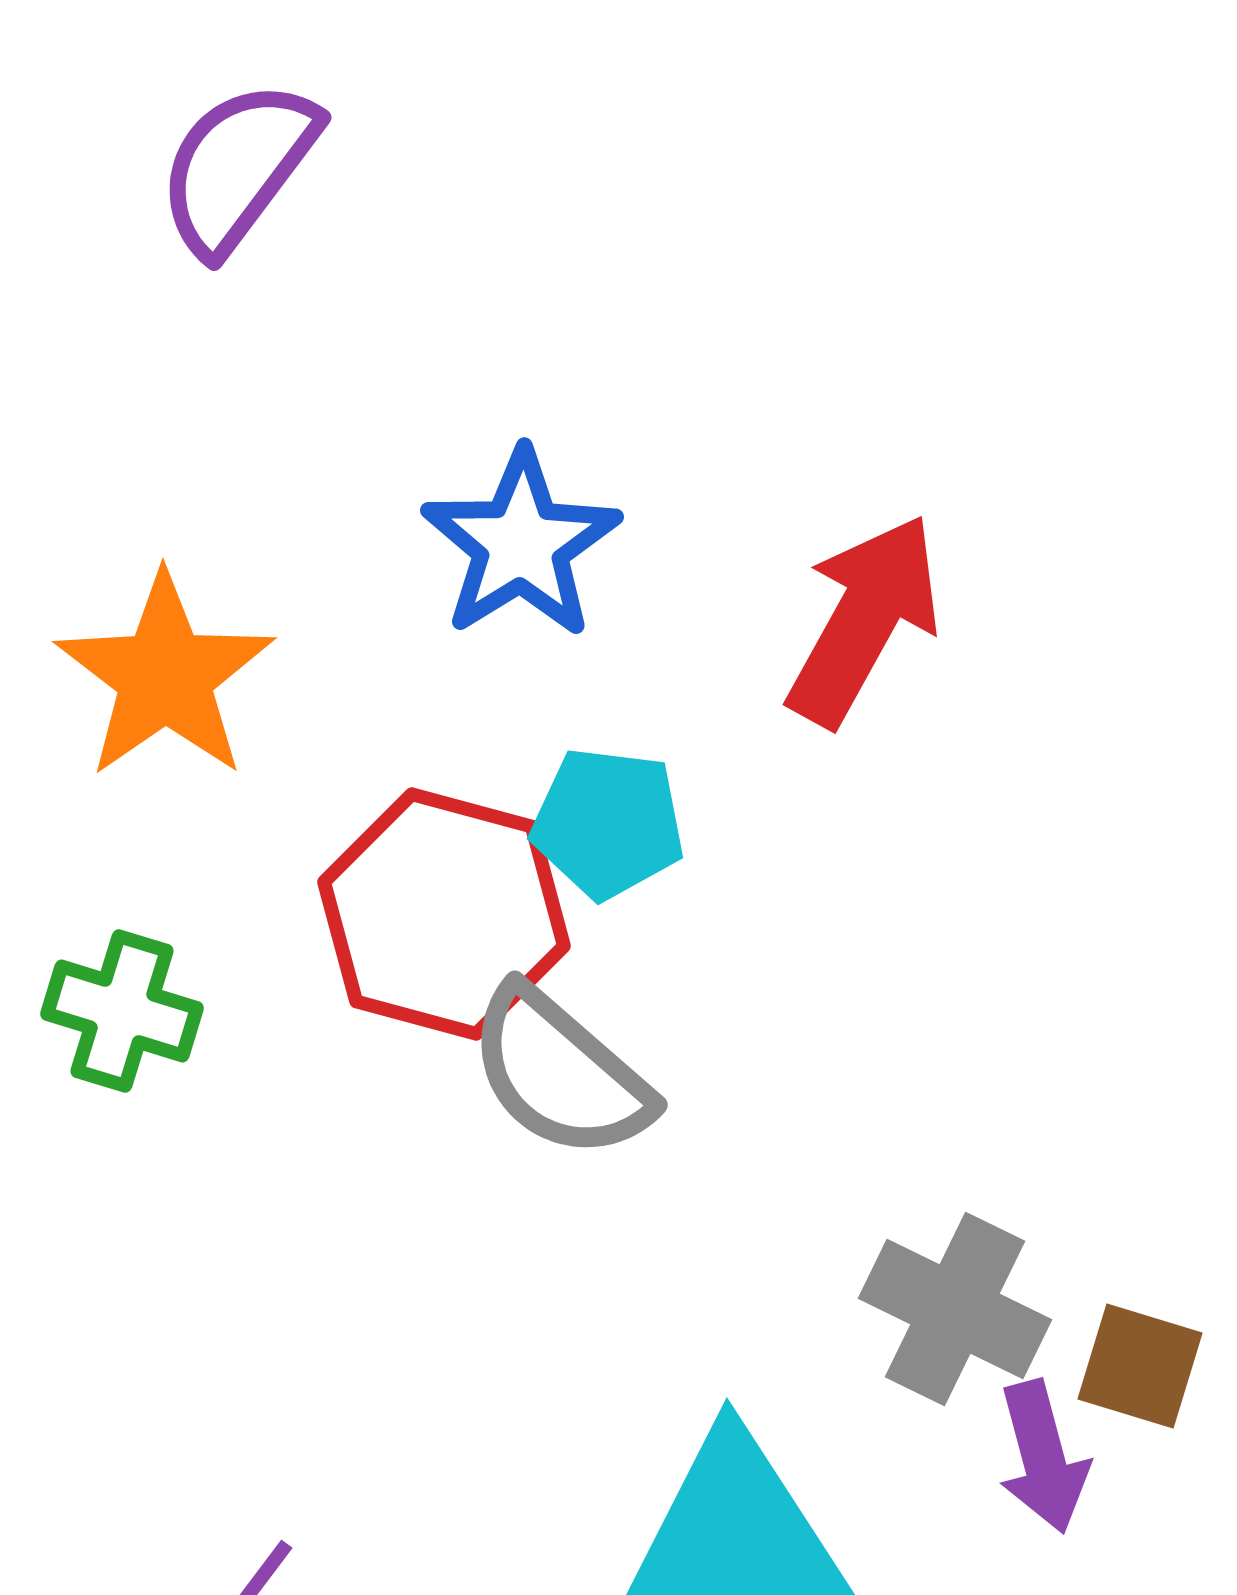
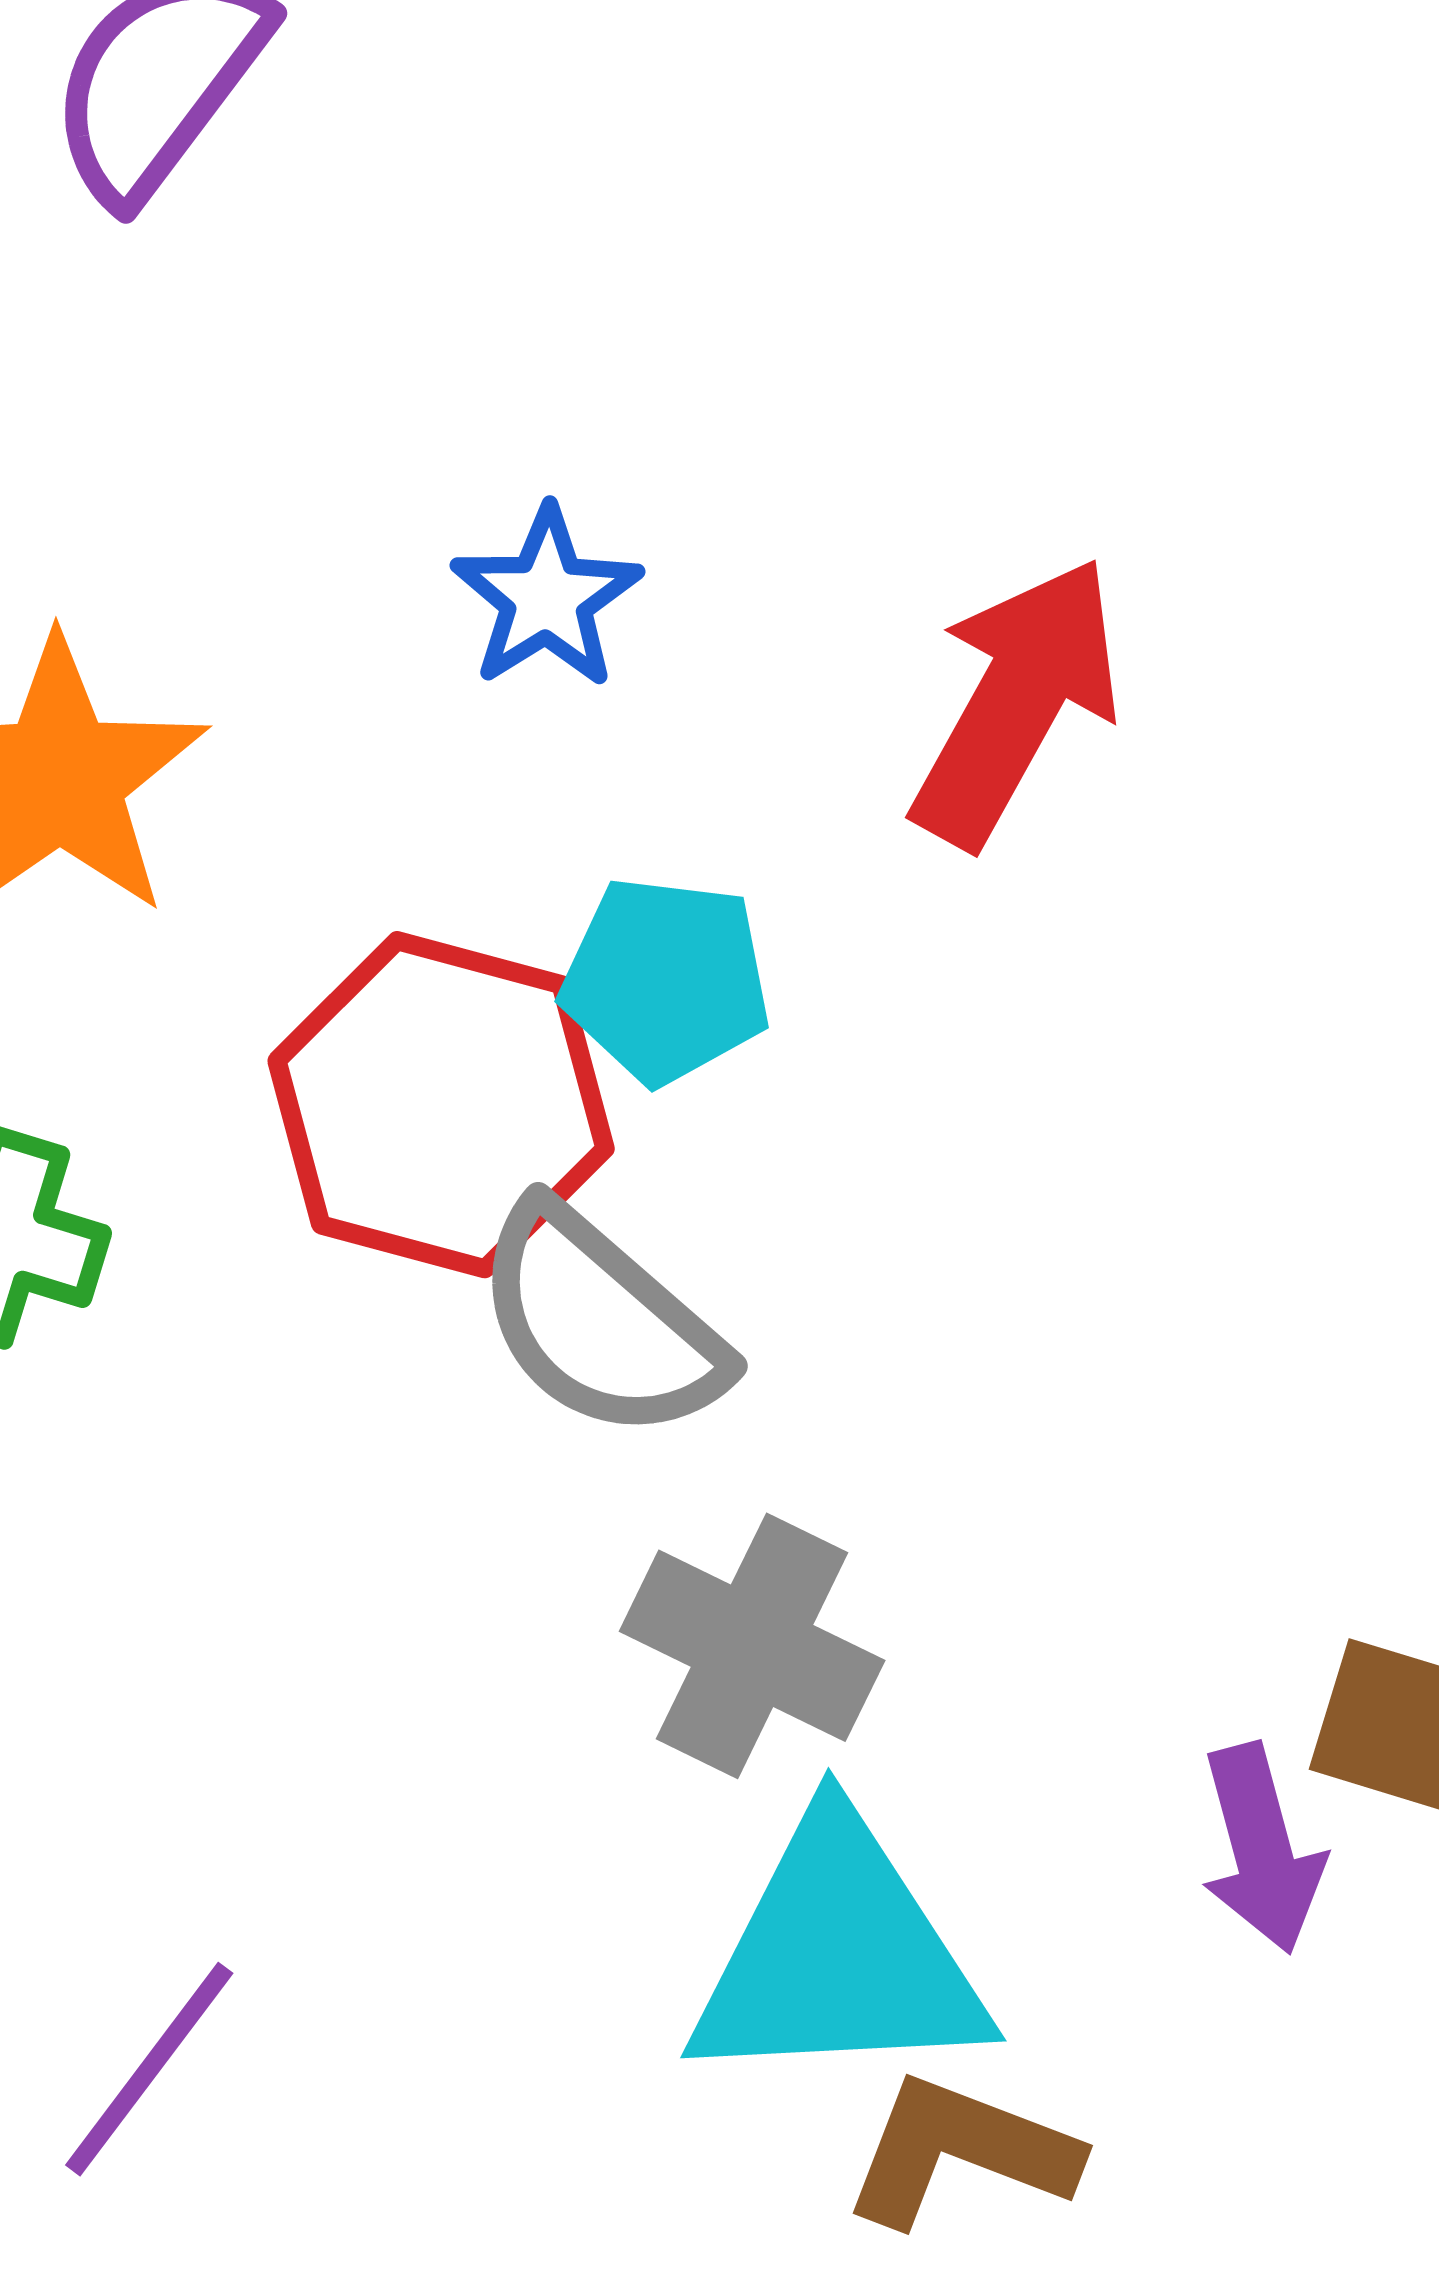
blue star: (521, 544) -> (547, 598), size x0.7
gray cross: (955, 1309) -> (752, 1646), moved

